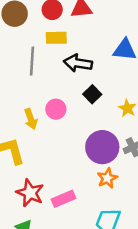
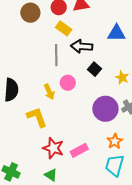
yellow rectangle: (56, 38) -> (64, 28), turned 42
gray line: (32, 61) -> (56, 55), moved
orange star: (107, 178) -> (115, 141), moved

